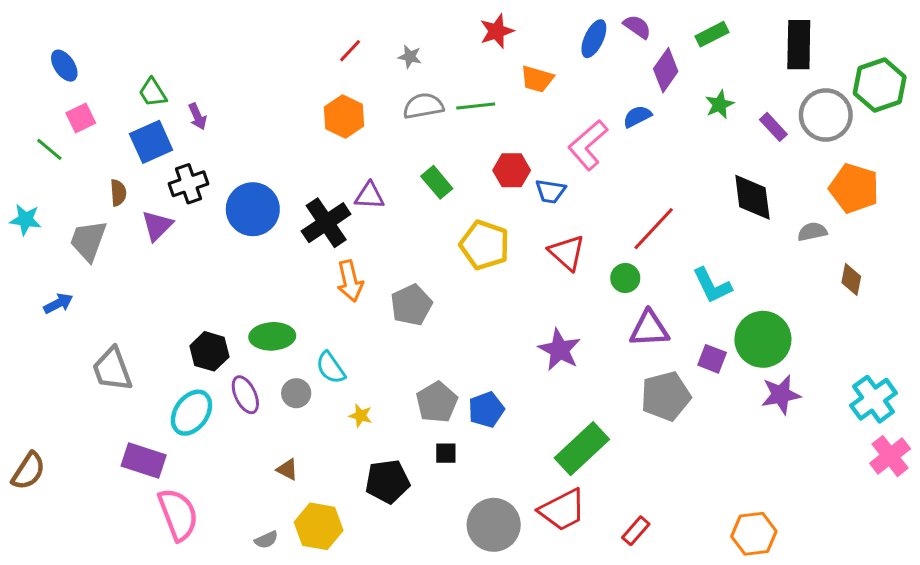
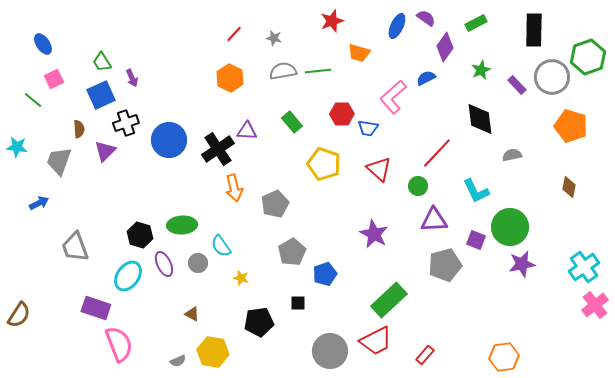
black diamond: (752, 197) -> (480, 119), moved
gray semicircle: (812, 232) -> (512, 155), moved
gray pentagon: (437, 402) -> (292, 252), moved

